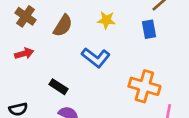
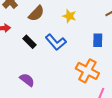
blue rectangle: (149, 29) -> (98, 40), moved
black rectangle: (58, 87) -> (30, 42), moved

